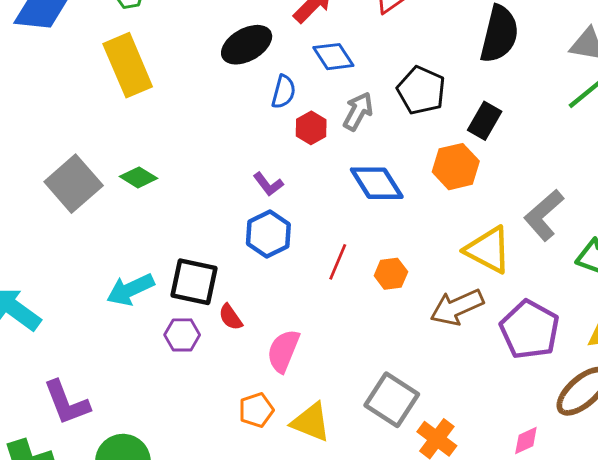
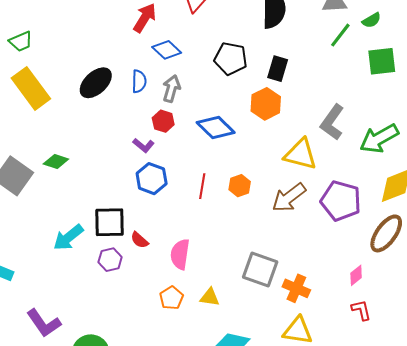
black ellipse: (247, 45) -> (96, 83), moved
gray arrow: (358, 111) -> (171, 89), moved
red hexagon: (311, 128) -> (163, 121), moved
yellow triangle: (311, 422) -> (210, 297), size x0.7

